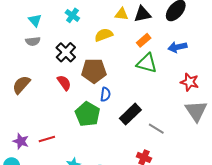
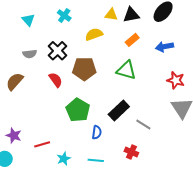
gray semicircle: (33, 41) -> (30, 54), moved
green triangle: (147, 63) -> (126, 70), moved
blue semicircle: (105, 94) -> (97, 132), moved
red line: (47, 139) -> (42, 144), moved

